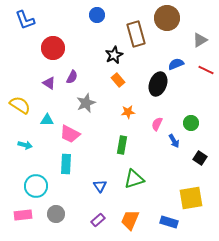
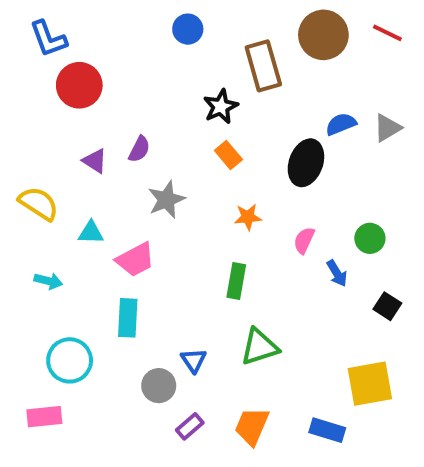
gray triangle: (200, 40) -> (387, 128), moved
red circle: (53, 48) -> (79, 85), moved
red line: (206, 70) -> (387, 33), moved
pink trapezoid: (70, 134) -> (135, 260), turned -55
gray circle: (56, 214) -> (159, 386), moved

